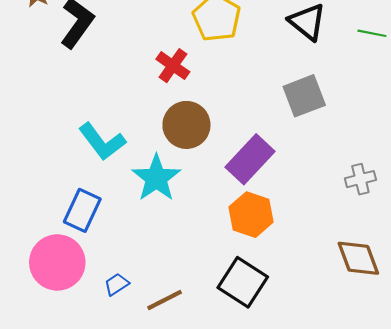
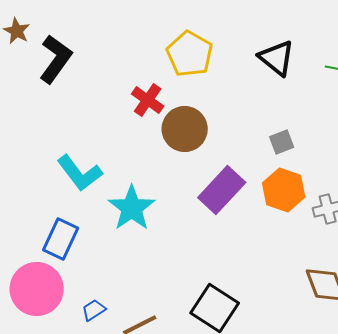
gray square: (304, 96) -> (282, 142), moved, size x0.6
brown circle: (186, 125) -> (185, 129), moved
orange hexagon: (251, 215) -> (284, 190), moved

